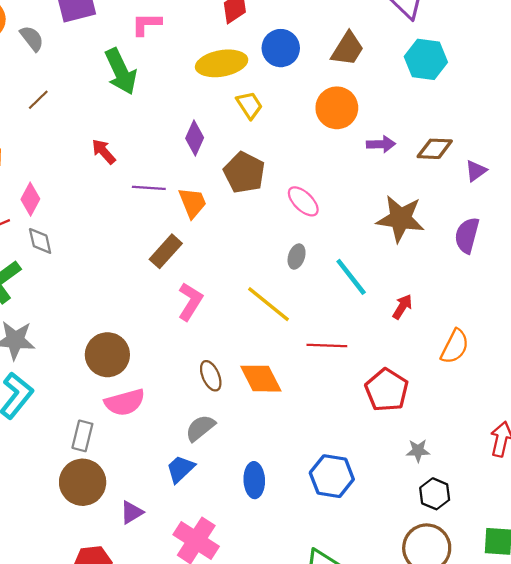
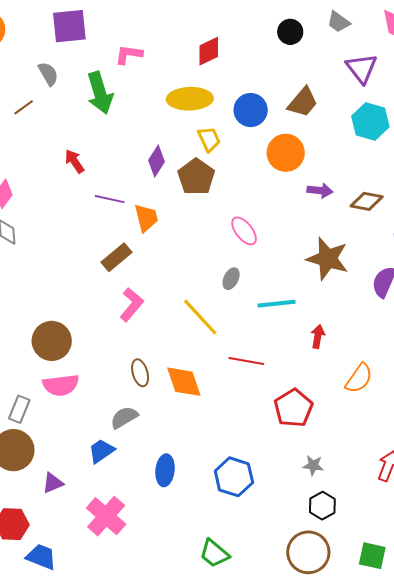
gray semicircle: (32, 38) -> (48, 74), moved
blue circle: (281, 48) -> (251, 110), moved
brown pentagon: (244, 173) -> (196, 177), moved
cyan line: (351, 277) -> (277, 304), turned -66
red arrow: (402, 307) -> (318, 336), turned -30

